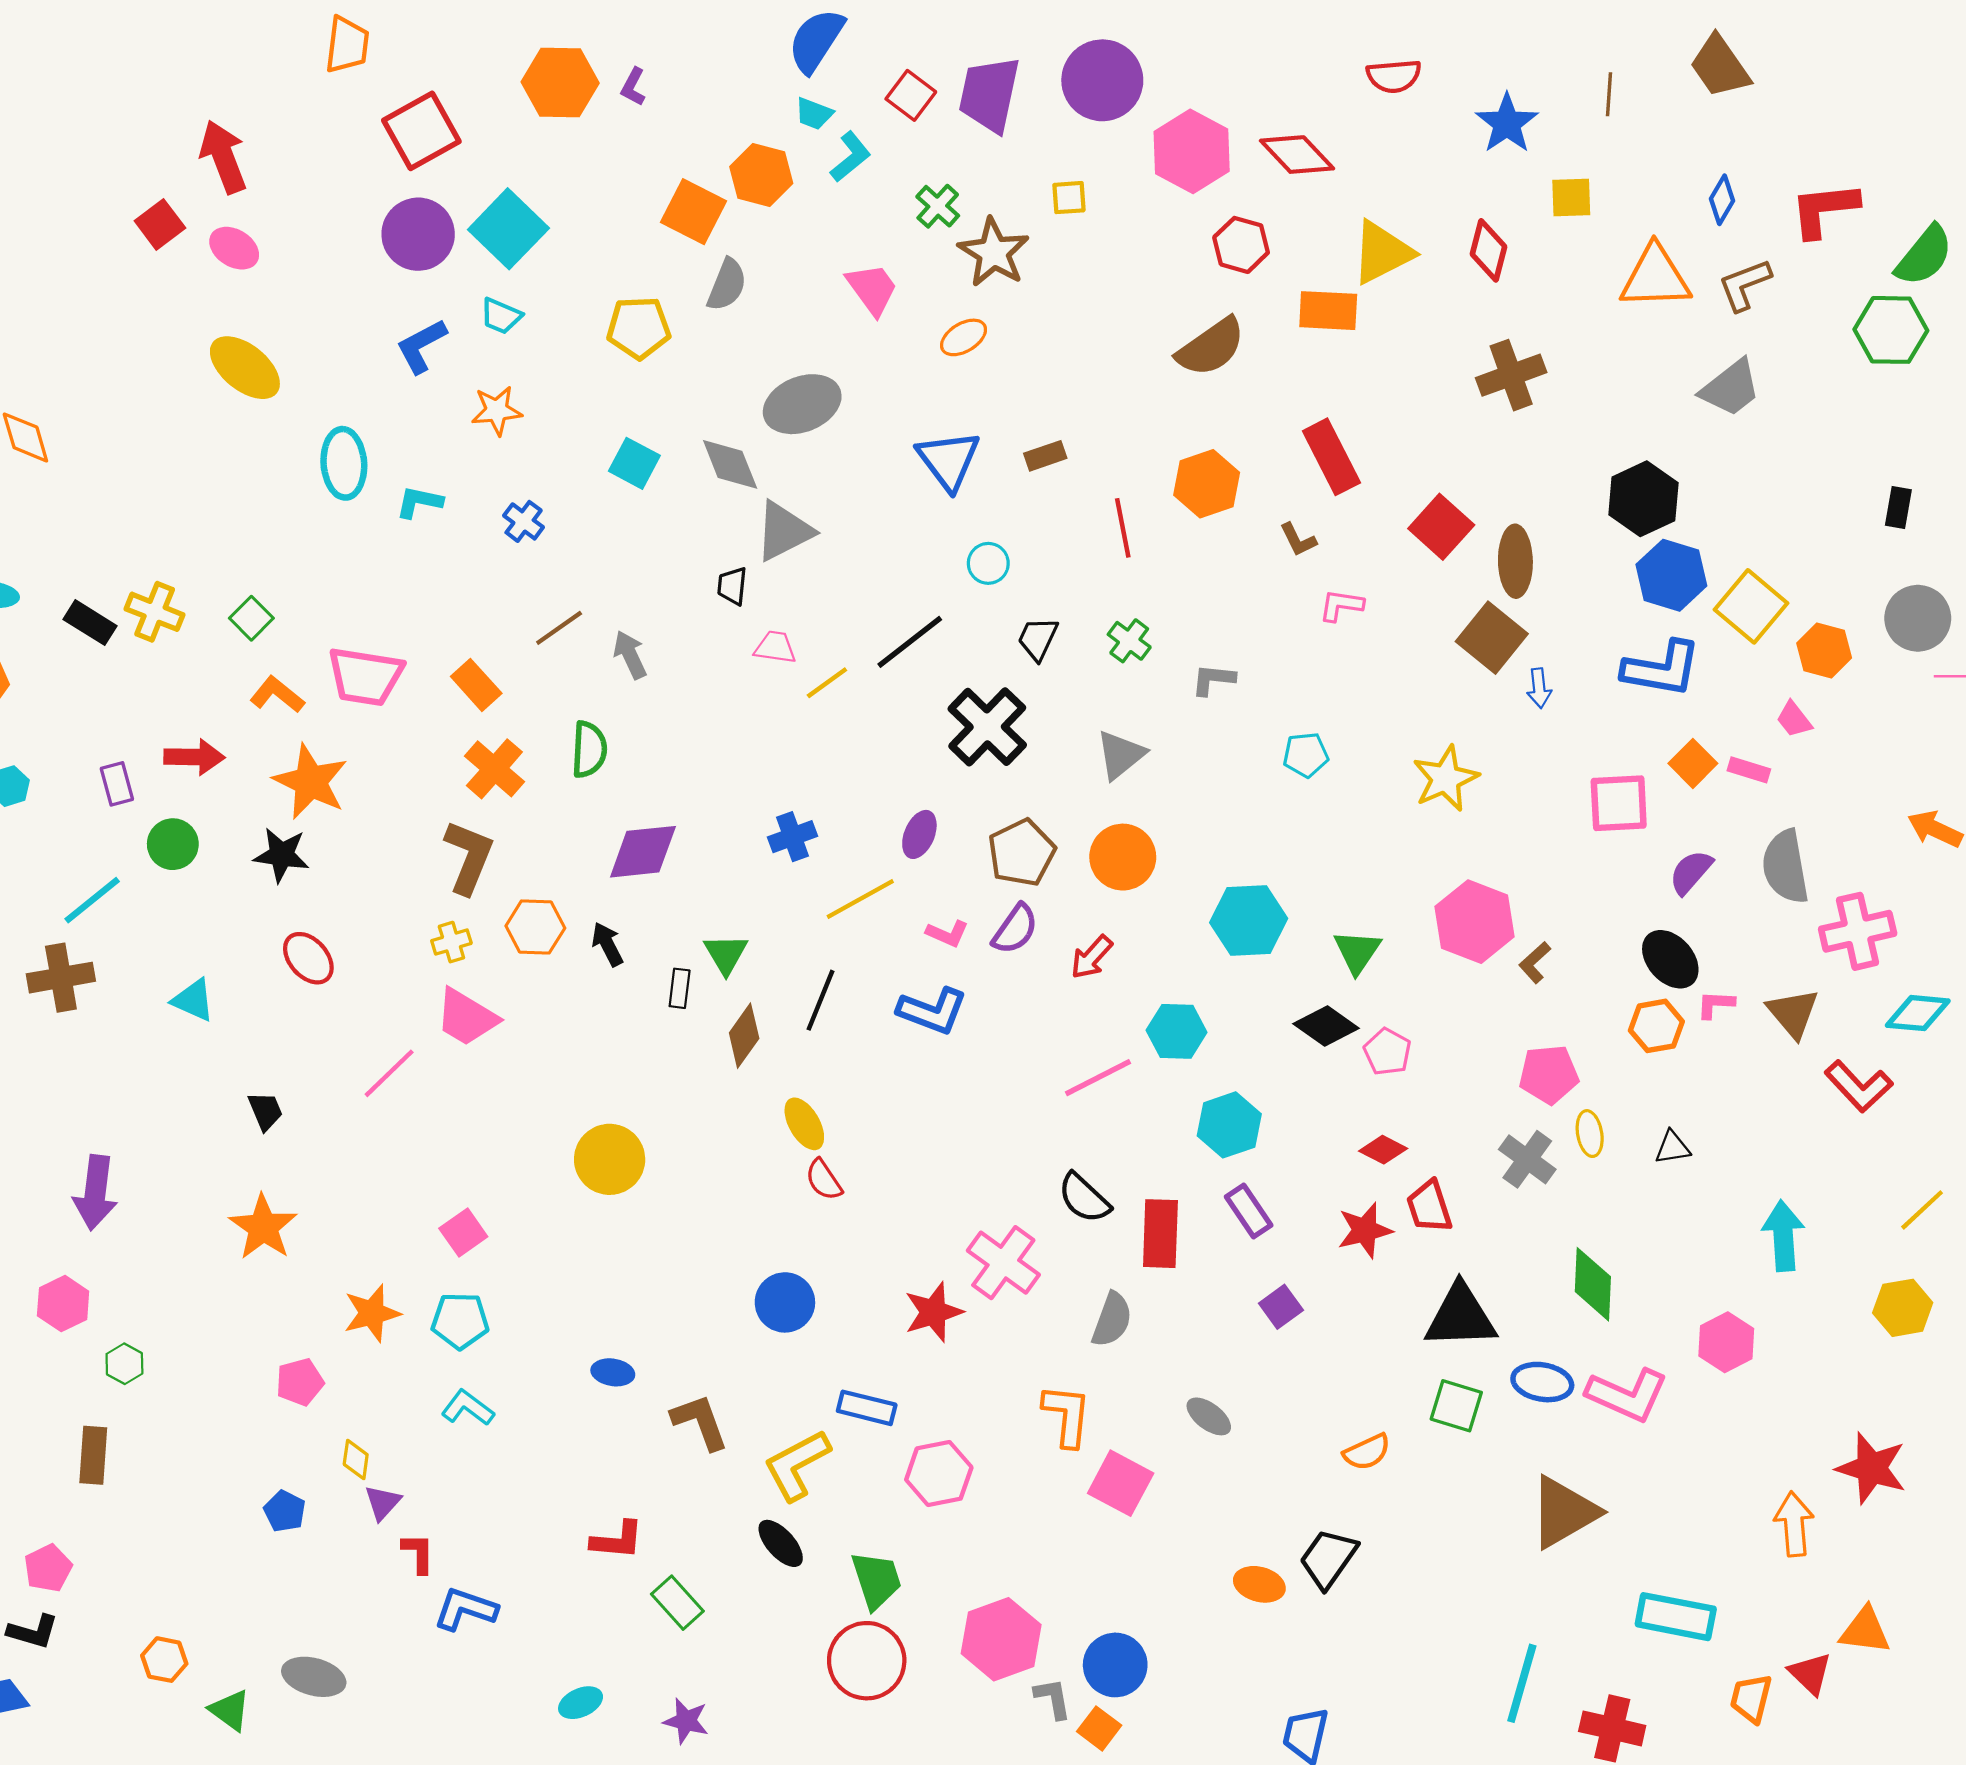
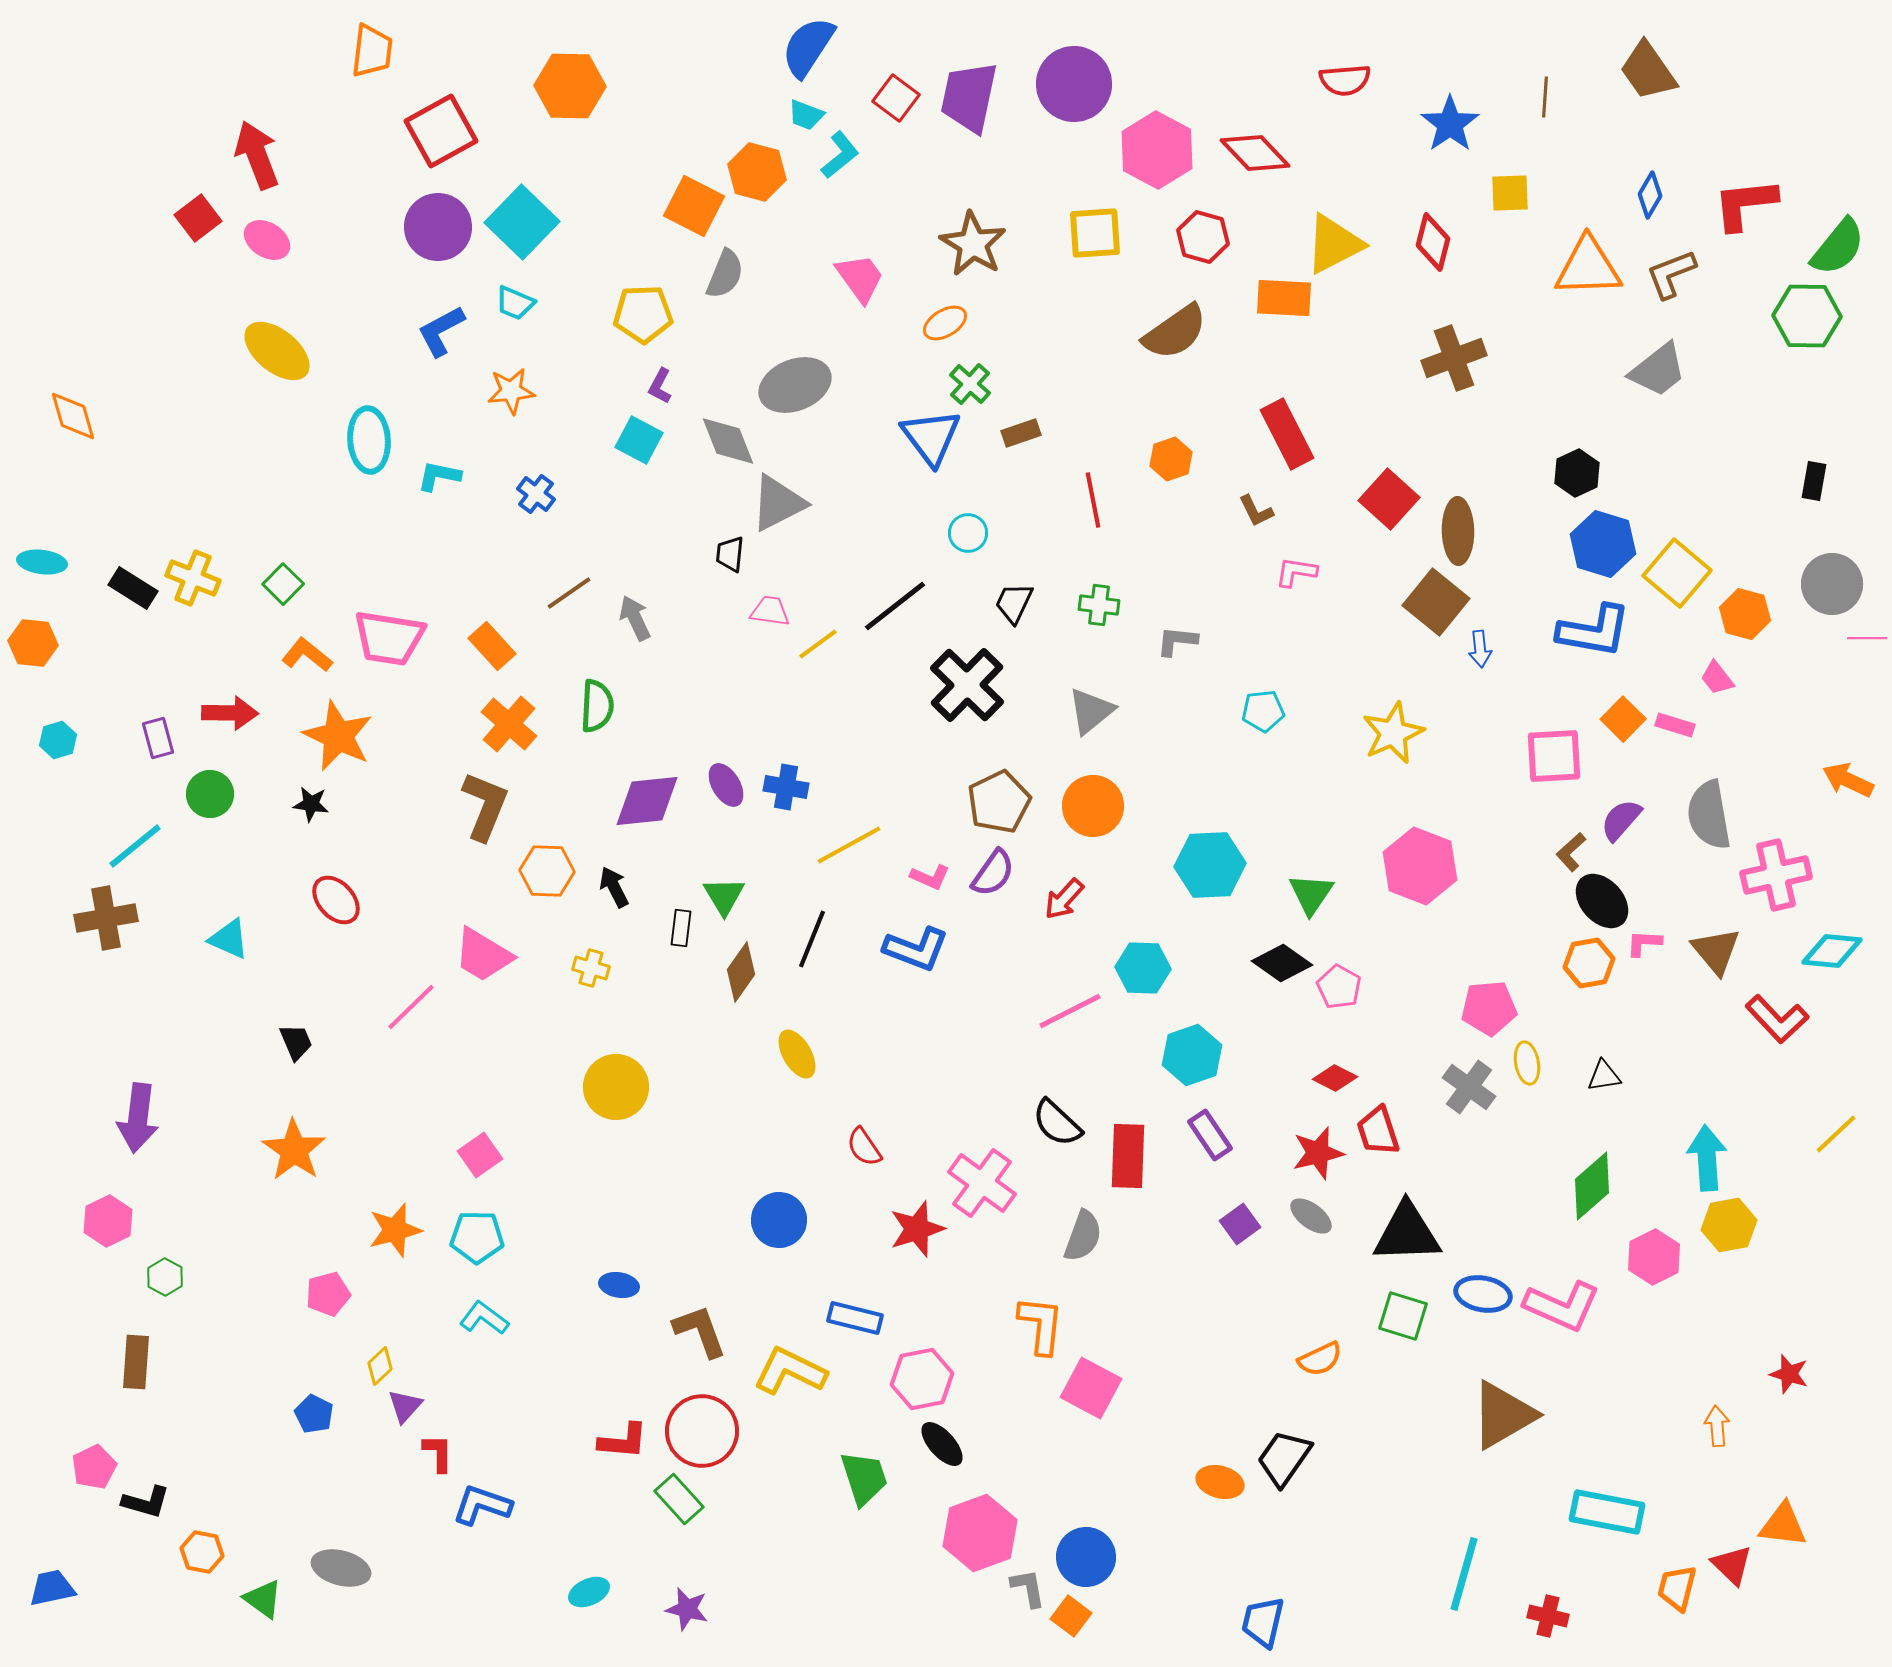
purple L-shape: (633, 87) -> (660, 386), moved
yellow square: (1069, 198) -> (1095, 233), moved, size x1.6
green cross: (938, 206) -> (970, 384), moved
orange hexagon: (1207, 484) -> (1171, 459), size x0.7
black hexagon: (1643, 499) -> (1577, 473), size x0.7
green cross: (1129, 641) -> (1099, 605), turned -30
purple ellipse: (919, 834) -> (726, 785), moved, turned -54
blue cross: (792, 837) -> (786, 787), turned 30
black star: (281, 855) -> (311, 804), size x0.7
yellow cross: (451, 942) -> (591, 968), moved, turned 33
brown L-shape: (1535, 962) -> (1571, 852), moved
red semicircle: (824, 1180) -> (864, 1147), moved
green diamond: (1593, 1284) -> (1592, 1186), moved, turned 46
yellow hexagon: (1903, 1308) -> (1729, 1225), moved
gray ellipse: (1209, 1416) -> (1311, 1216), moved
yellow diamond: (356, 1460) -> (380, 1366), turned 39
yellow L-shape: (797, 1465) -> (790, 1371), turned 54
red star: (1872, 1468) -> (1789, 1374), size x0.6
orange arrow: (1794, 1524) -> (1717, 1426), size x0.7
black ellipse: (781, 1543) -> (942, 1444), moved
black L-shape: (33, 1632) -> (146, 1502), moved
red circle: (867, 1661) -> (702, 1431), moved
red cross: (1612, 1728) -> (1548, 1616), size x0.7

